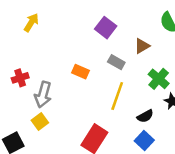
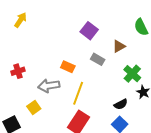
yellow arrow: (31, 23) -> (21, 20), moved
gray arrow: (43, 95) -> (49, 86), moved, turned 65
yellow line: (117, 96) -> (78, 93), moved

